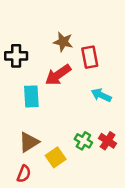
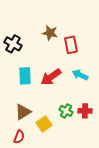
black cross: (16, 56) -> (13, 44), turned 30
red arrow: (58, 75) -> (51, 77), moved
red cross: (108, 141) -> (85, 111), turned -32

